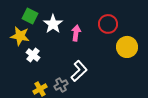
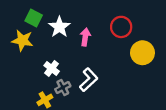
white cross: (33, 55) -> (52, 68), moved
gray cross: (61, 85) -> (63, 88), moved

